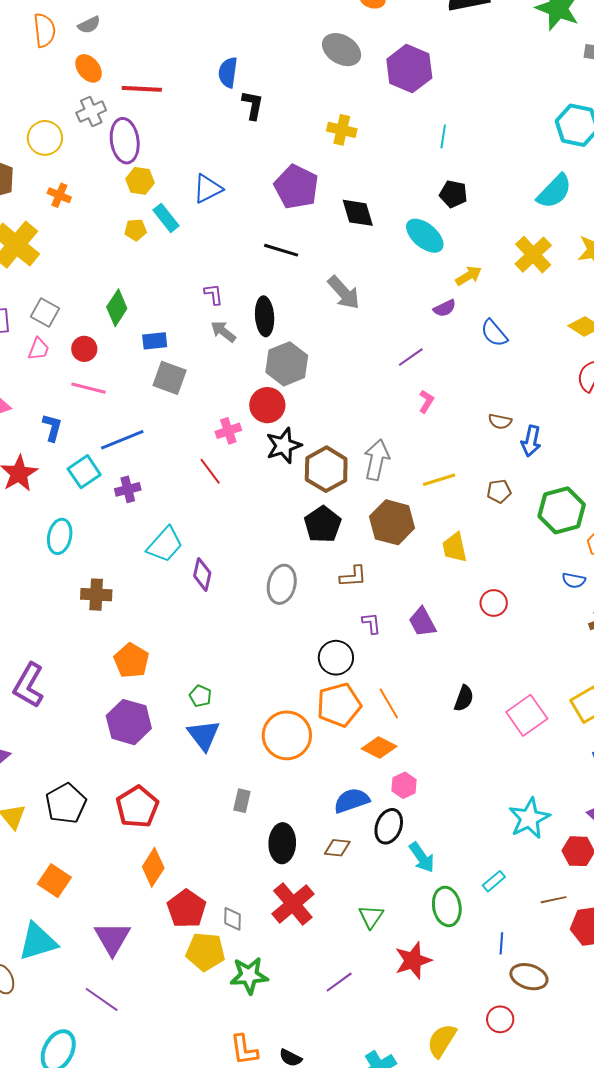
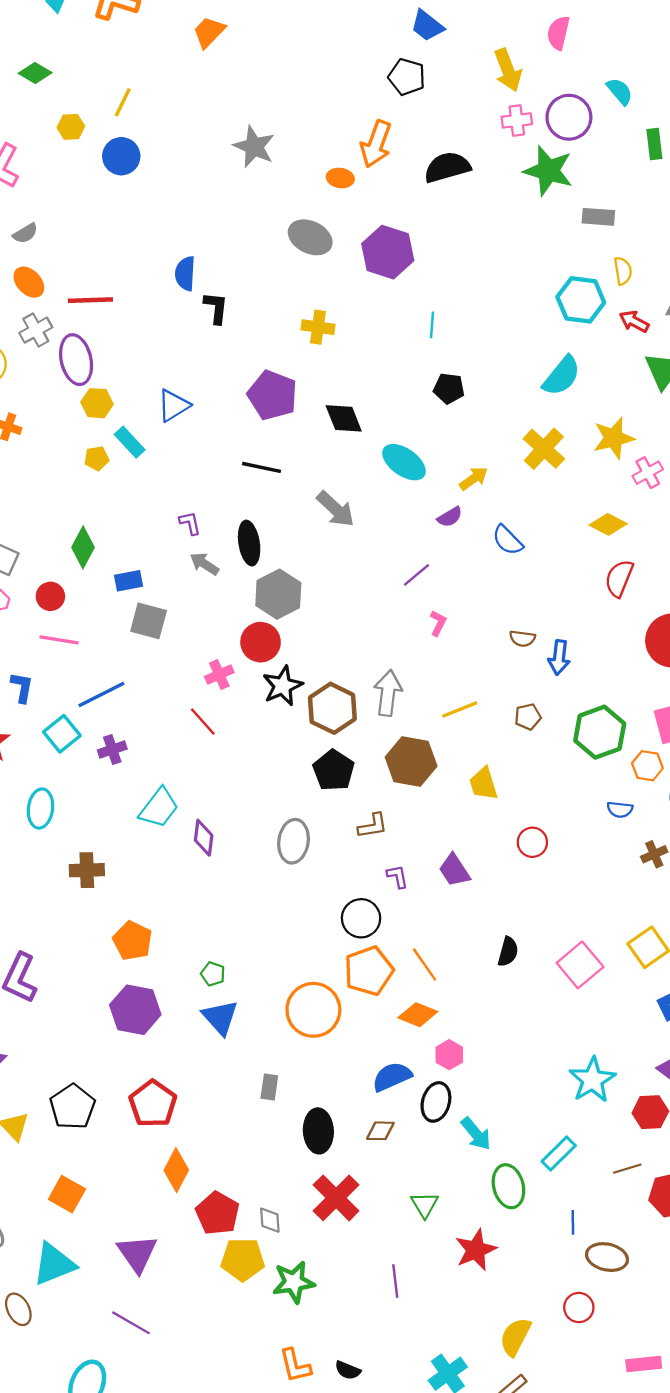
cyan ellipse: (425, 236) -> (404, 462), moved
cyan rectangle: (494, 881) -> (559, 1154), size x1.4
purple line: (339, 982) -> (395, 1281), turned -56

